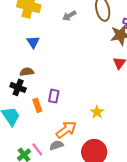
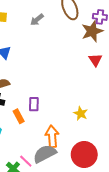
orange arrow: (66, 130) -> (52, 136), turned -50
gray semicircle: (56, 145) -> (45, 154), size x1.6

